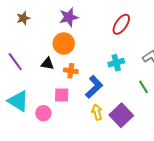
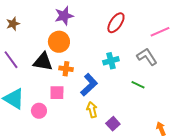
brown star: (23, 18) -> (13, 24), moved
black triangle: (48, 64) -> (43, 62), size x1.5
green line: (144, 87) -> (138, 85), turned -32
purple square: (121, 115) -> (113, 124), moved, size x0.6

